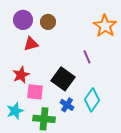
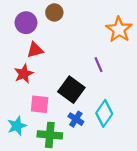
brown circle: (48, 22) -> (54, 12), moved
red star: (21, 75) -> (24, 74), moved

